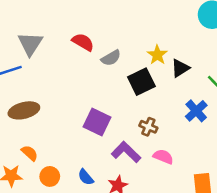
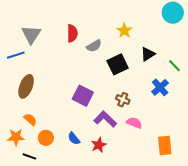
red semicircle: (83, 42) -> (72, 33), turned 60
yellow star: (157, 55) -> (124, 31), moved
brown ellipse: (24, 110) -> (26, 86), turned -55

